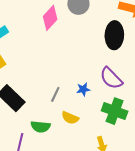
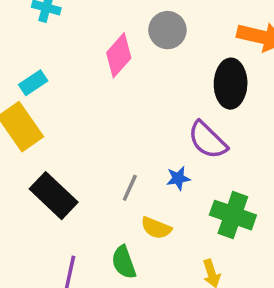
purple semicircle: (111, 78) -> (208, 140), moved
green semicircle: (41, 127) -> (124, 262), moved, turned 66

